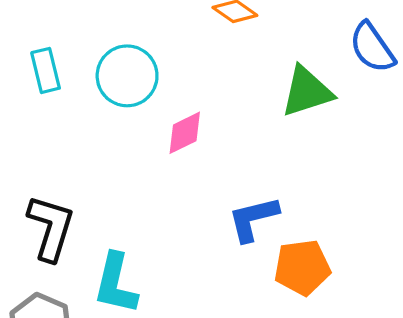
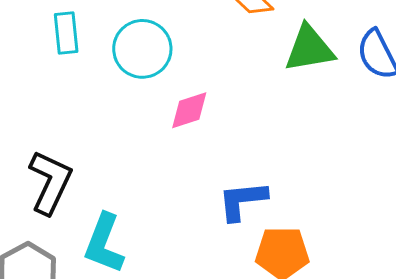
green triangle: (307, 92) -> (309, 49), moved

